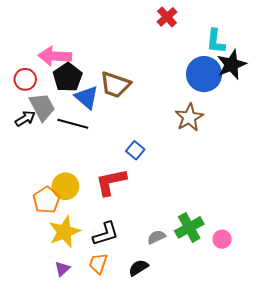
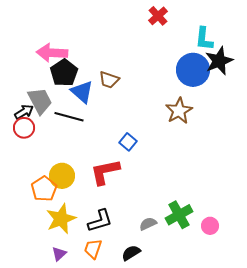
red circle: (25, 79) -> (24, 128), moved
brown trapezoid: (115, 85) -> (109, 80), size x0.7

